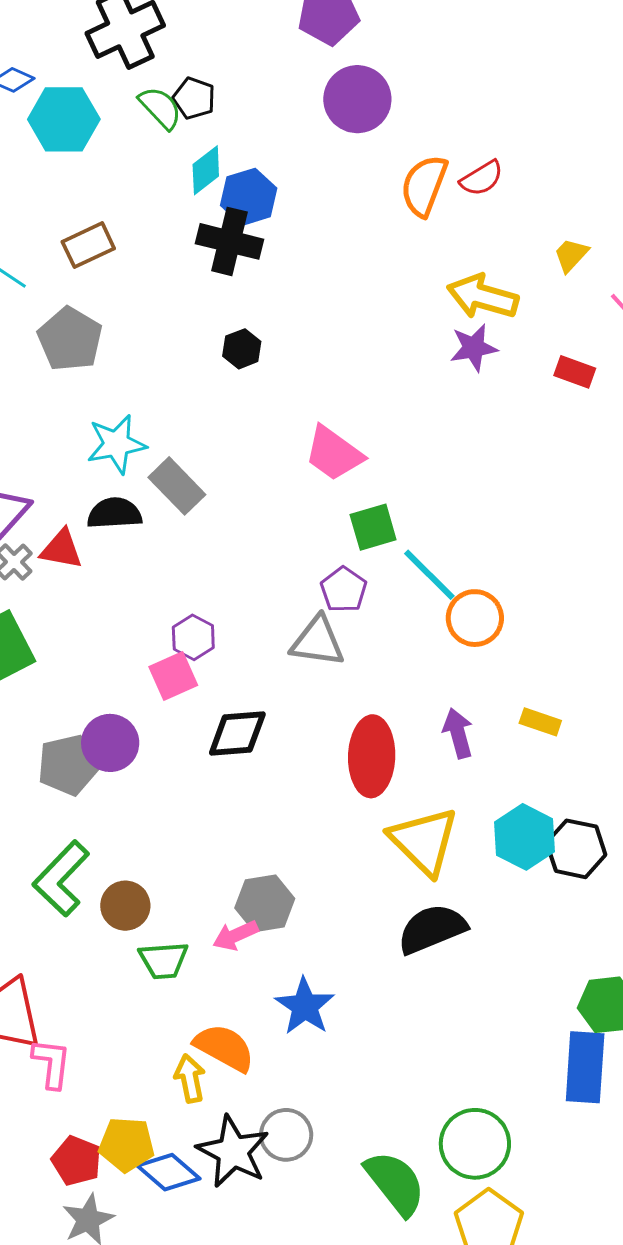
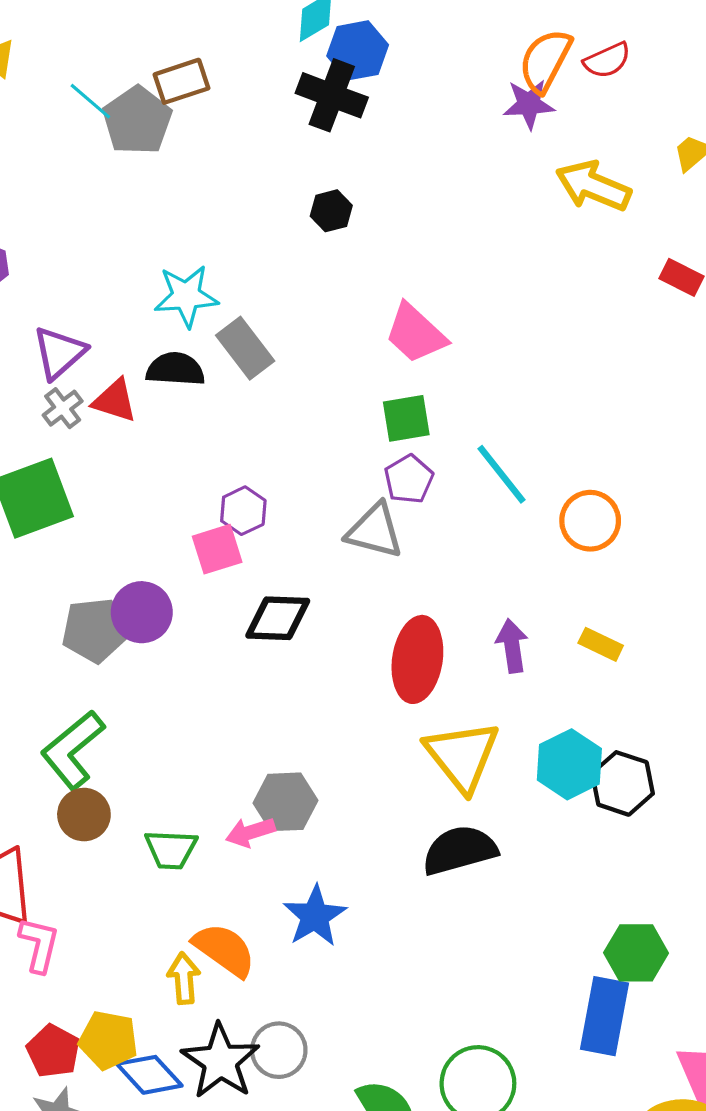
gray pentagon: (70, 339) -> (137, 121), moved
purple star: (474, 348) -> (529, 104), moved
green square: (373, 527) -> (406, 418), moved
orange circle: (475, 618) -> (590, 521), moved
brown circle: (125, 906) -> (84, 815), moved

